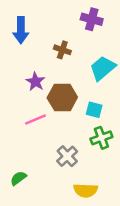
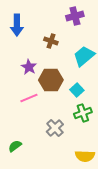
purple cross: (92, 19) -> (75, 16), turned -30
cyan square: (94, 110) -> (77, 90), turned 32
yellow semicircle: (86, 190) -> (85, 156), moved

